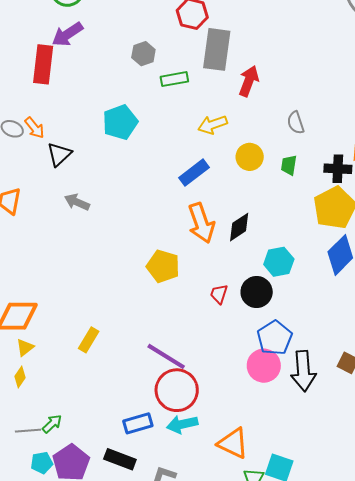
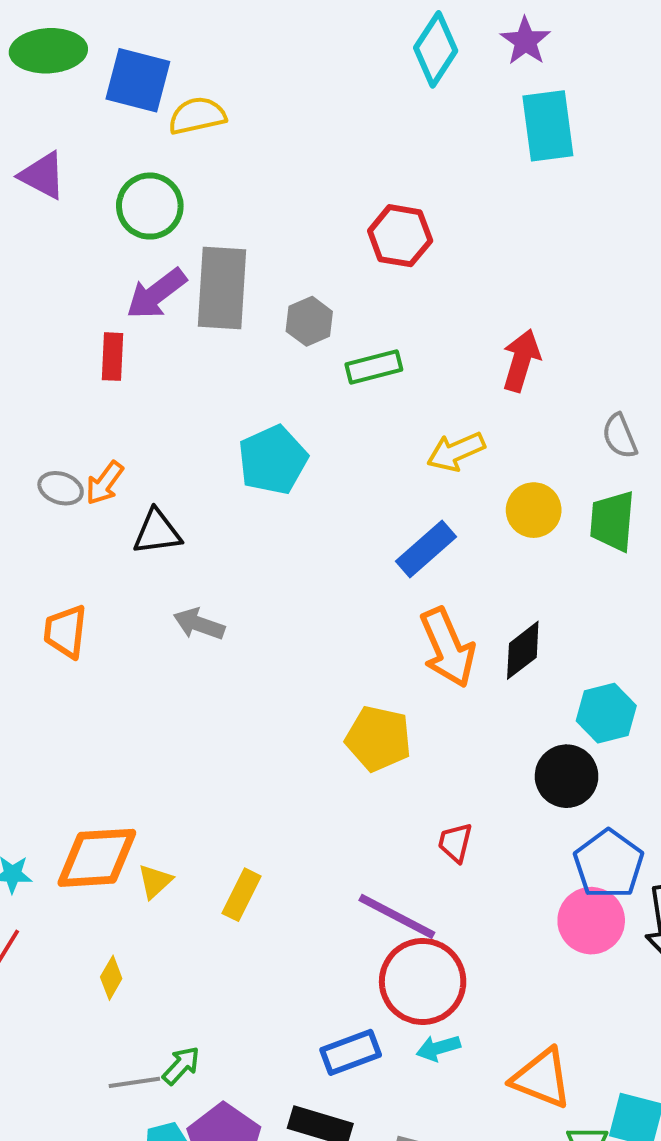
gray rectangle: (217, 49) -> (222, 288), moved
red rectangle: (43, 64) -> (113, 357), size x0.6
orange arrow: (35, 128) -> (105, 483), turned 80
black triangle: (59, 154) -> (157, 532), turned 40
green trapezoid: (289, 165) -> (612, 521), size x1.5
red trapezoid: (219, 294) -> (455, 843), moved
yellow triangle: (25, 347) -> (155, 881), moved
cyan arrow: (182, 424) -> (438, 1048), size x0.7

